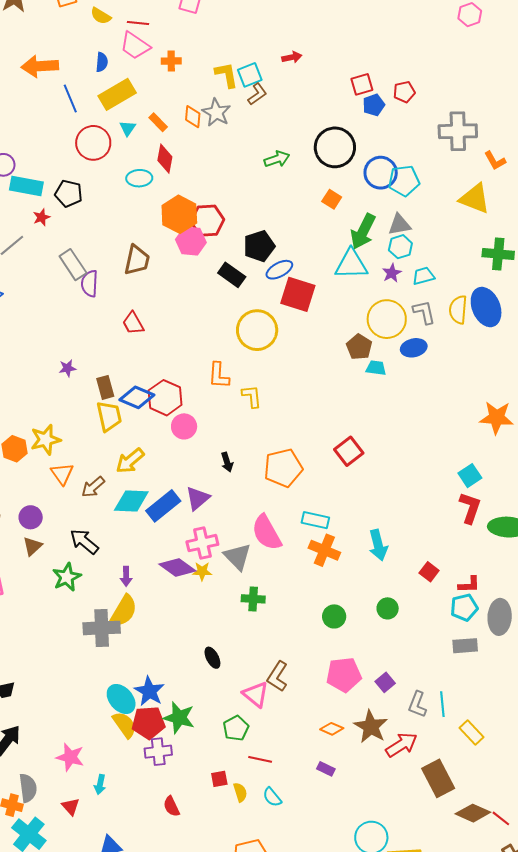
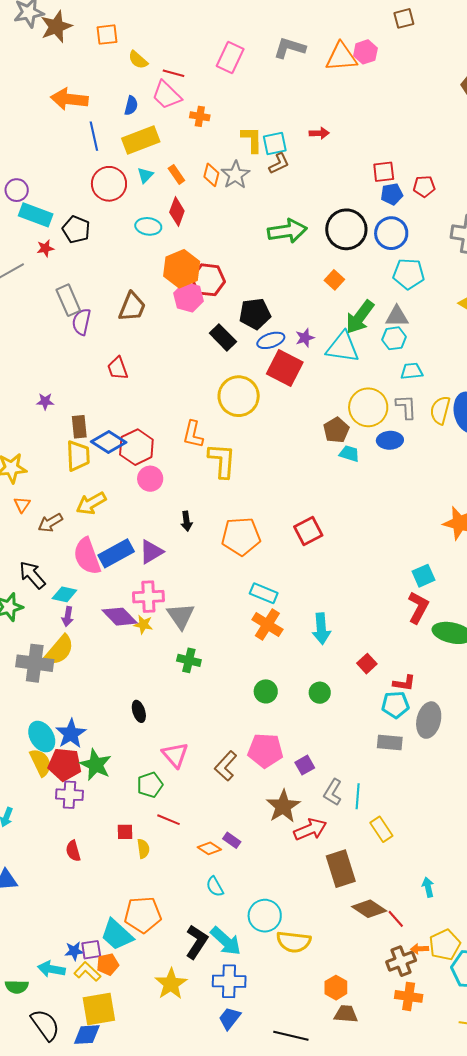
green arrow: (277, 159) -> (287, 231), size x1.5
blue circle: (381, 173) -> (391, 233), moved
purple star: (392, 273) -> (305, 338), moved
yellow L-shape: (252, 396) -> (222, 461), size x1.5
orange triangle: (62, 474) -> (22, 505), size x0.7
cyan diamond: (131, 501) -> (64, 594), moved, size x0.7
pink semicircle: (267, 533) -> (87, 556), moved
brown L-shape: (277, 676) -> (226, 766), moved
orange diamond: (332, 729) -> (209, 848), moved
cyan semicircle: (272, 797) -> (215, 887), moved

